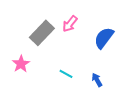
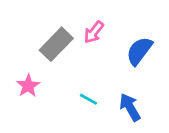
blue arrow: (97, 80) -> (130, 107), size x1.5

